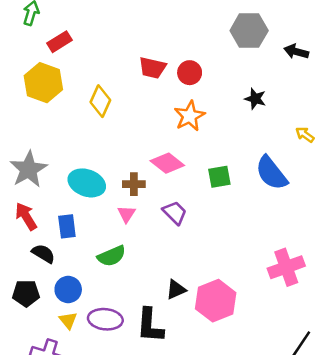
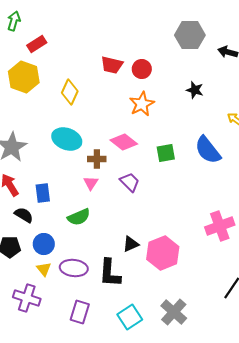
cyan ellipse: (87, 183) -> (67, 139), moved

